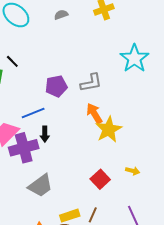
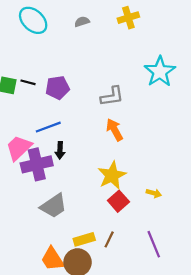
black line: (12, 61) -> (28, 82), moved, turned -32
purple pentagon: (56, 86) -> (57, 88), moved
yellow star: (109, 129) -> (112, 175), moved

